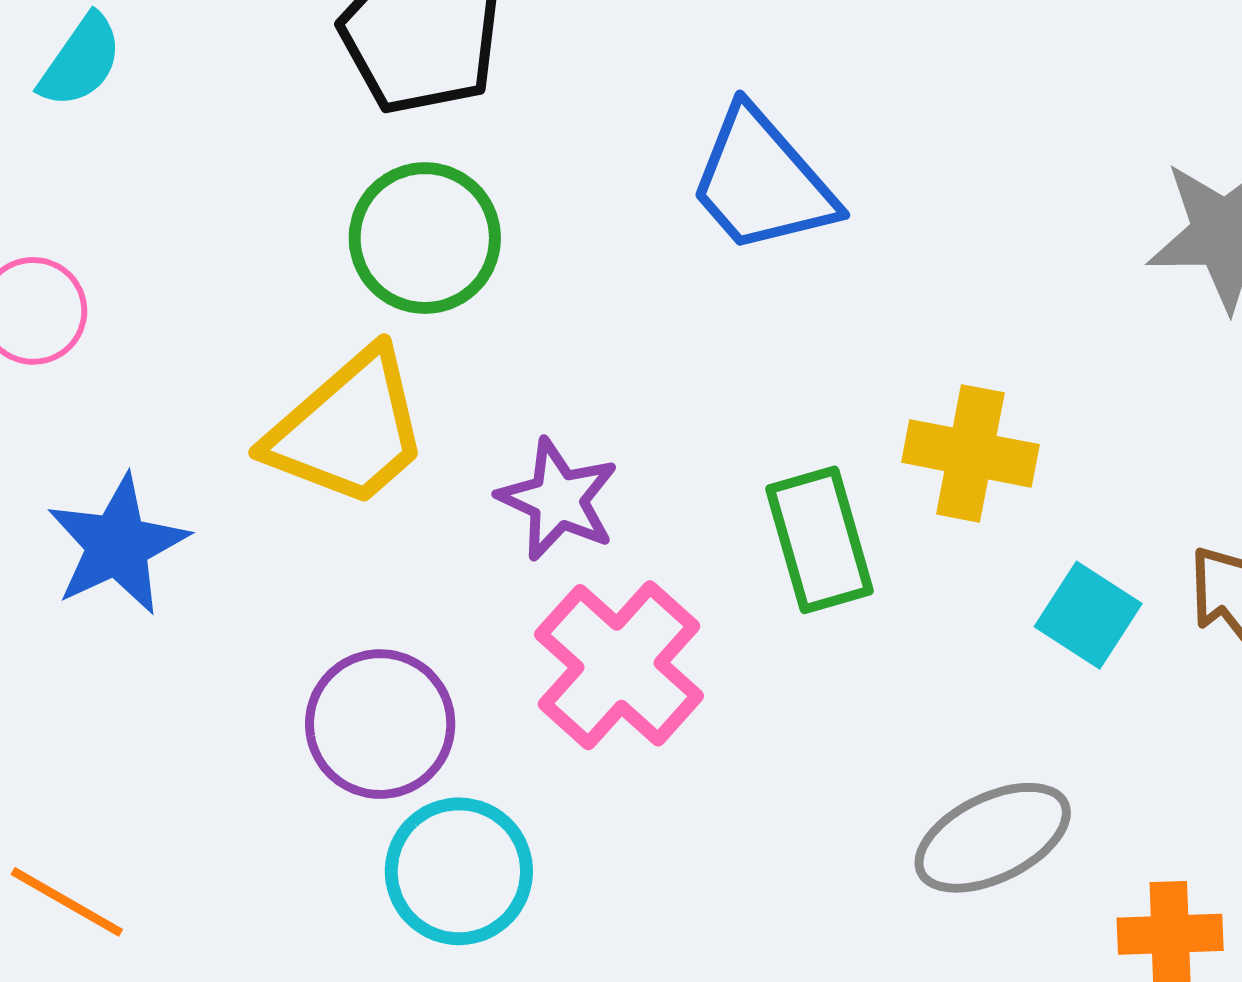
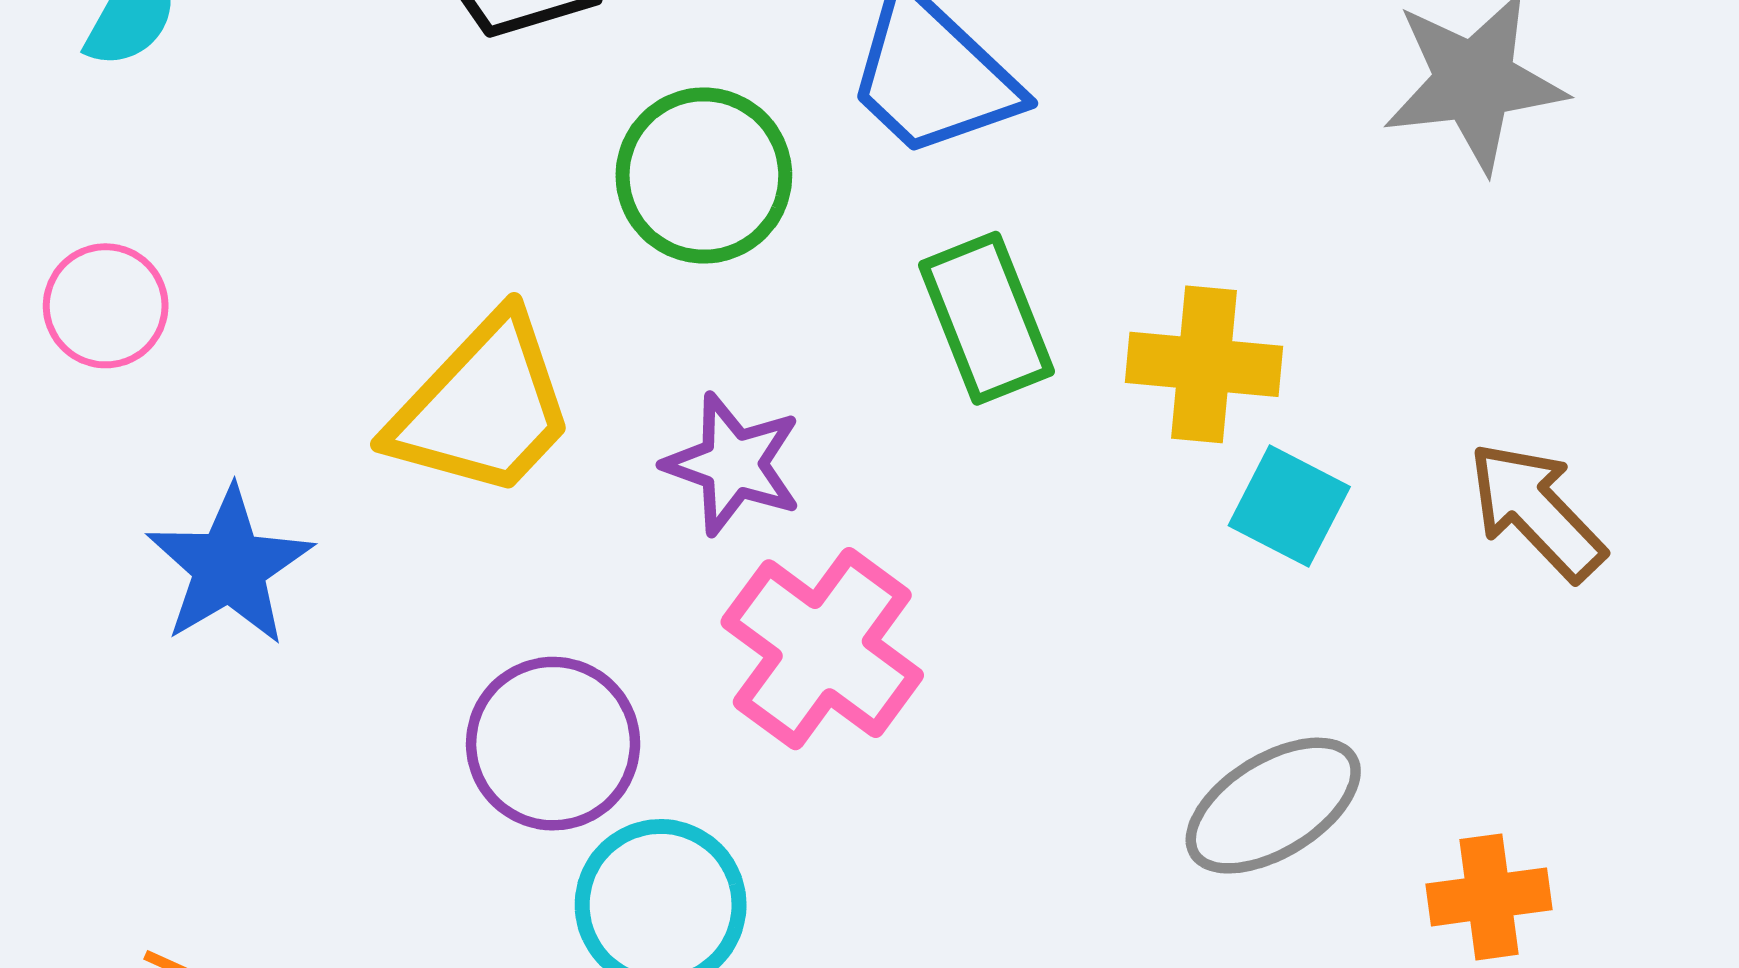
green circle: (425, 238) -> (704, 176), moved
green rectangle: (819, 540) -> (986, 318), moved
cyan square: (1088, 615) -> (1289, 506), moved

